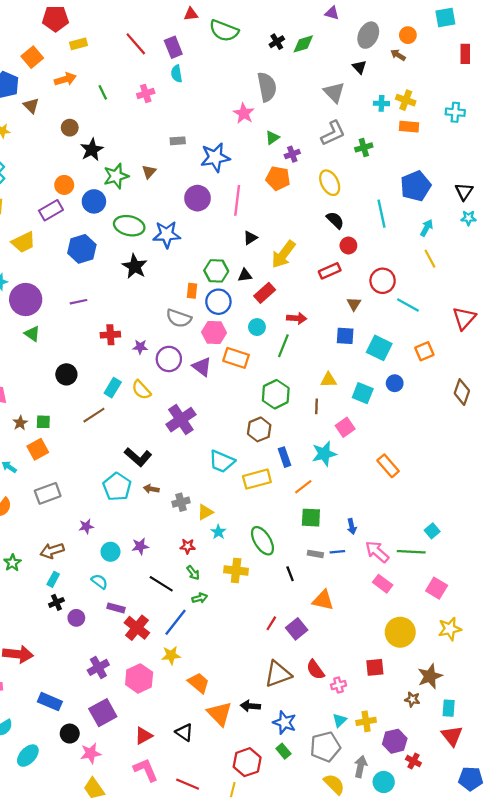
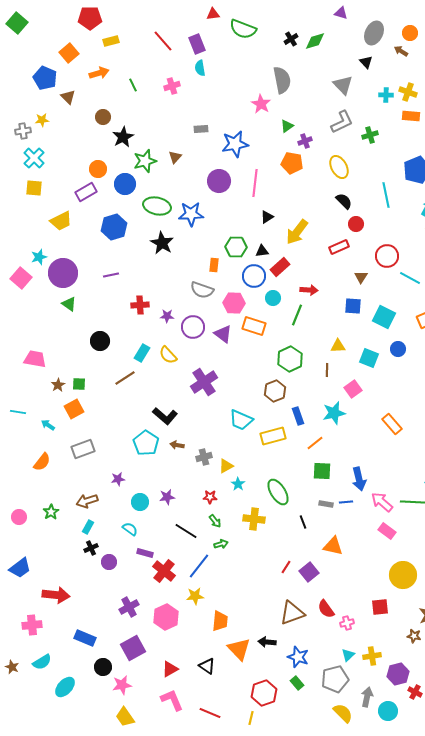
blue circle: (218, 302) -> (254, 276), moved
blue arrow: (352, 526) -> (359, 479), size x1.6
orange trapezoid: (199, 683) -> (220, 621), turned 55

